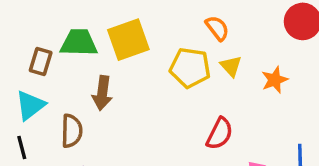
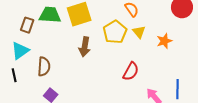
yellow pentagon: (190, 68) -> (115, 32), turned 30
brown arrow: (102, 93) -> (85, 47), moved

